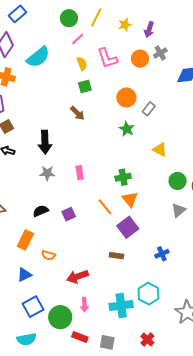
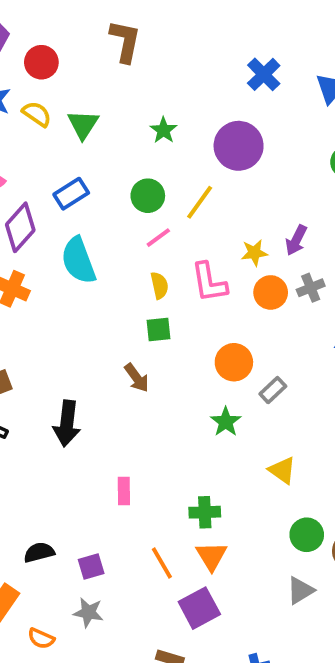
blue rectangle: (17, 14) -> (71, 194), moved
yellow star: (125, 25) -> (254, 253), moved
cyan semicircle: (38, 57) -> (78, 260), turned 100
gray star: (47, 173) -> (88, 612), moved

